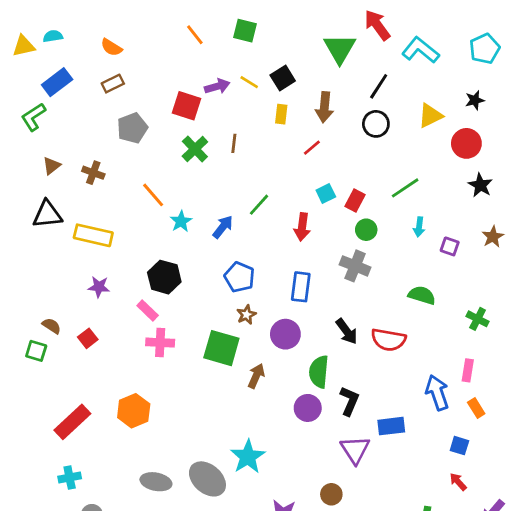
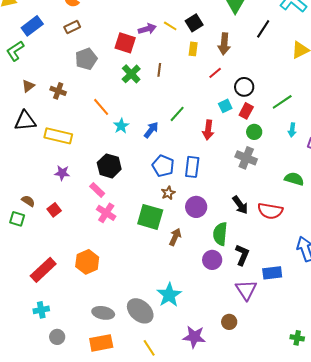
black circle: (376, 124) -> (244, 87), moved
blue rectangle: (301, 287) -> (192, 167), moved
pink cross: (160, 343) -> (106, 213), turned 30

